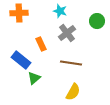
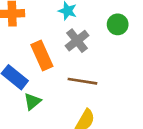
orange rectangle: (41, 44) -> (42, 56), size x1.5

